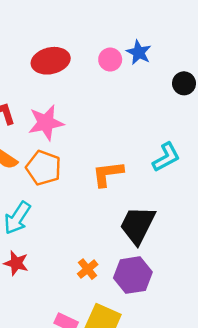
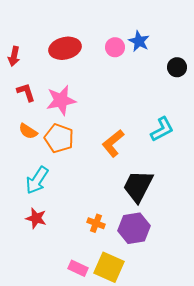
orange L-shape: (108, 174) -> (113, 143), turned -32
orange cross: (88, 269) -> (96, 223), turned -30

